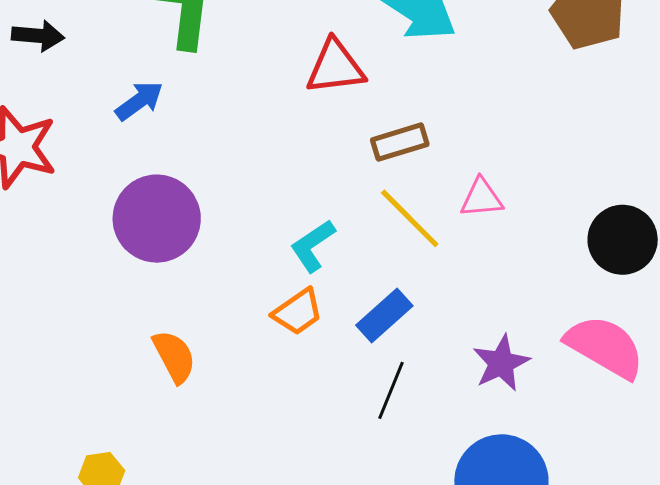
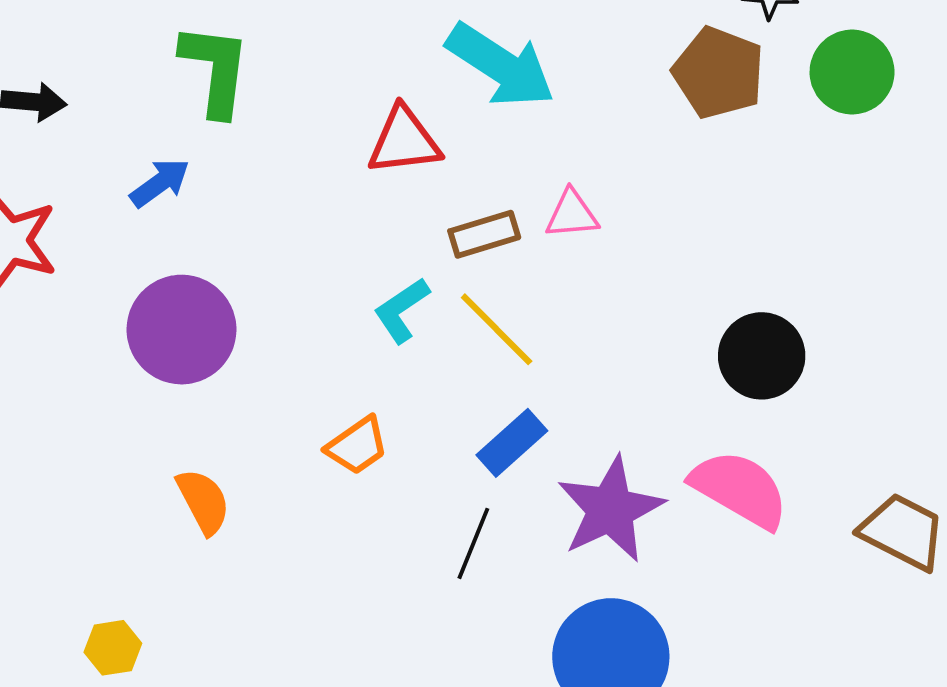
pink triangle: (481, 198) -> (572, 214), moved
cyan L-shape: (313, 246) -> (402, 310), moved
blue rectangle: (384, 315) -> (512, 443), moved
purple star: (501, 363) -> (610, 509), size x1.5

